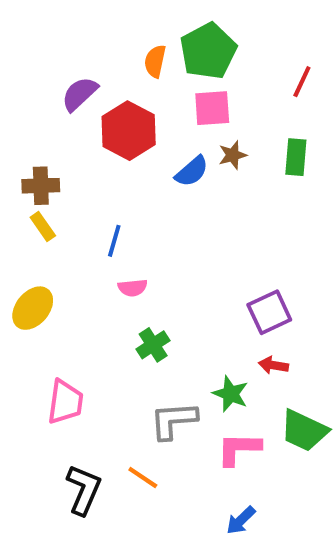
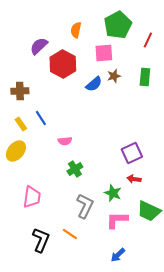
green pentagon: (208, 51) -> (118, 25), moved
yellow rectangle: (43, 226) -> (21, 124), moved
blue line: (114, 241) -> (41, 118), moved, turned -49
gray L-shape: (173, 420) -> (85, 206), turned 120

